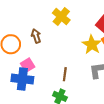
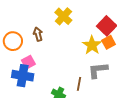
brown line: (65, 74) -> (79, 84), moved

